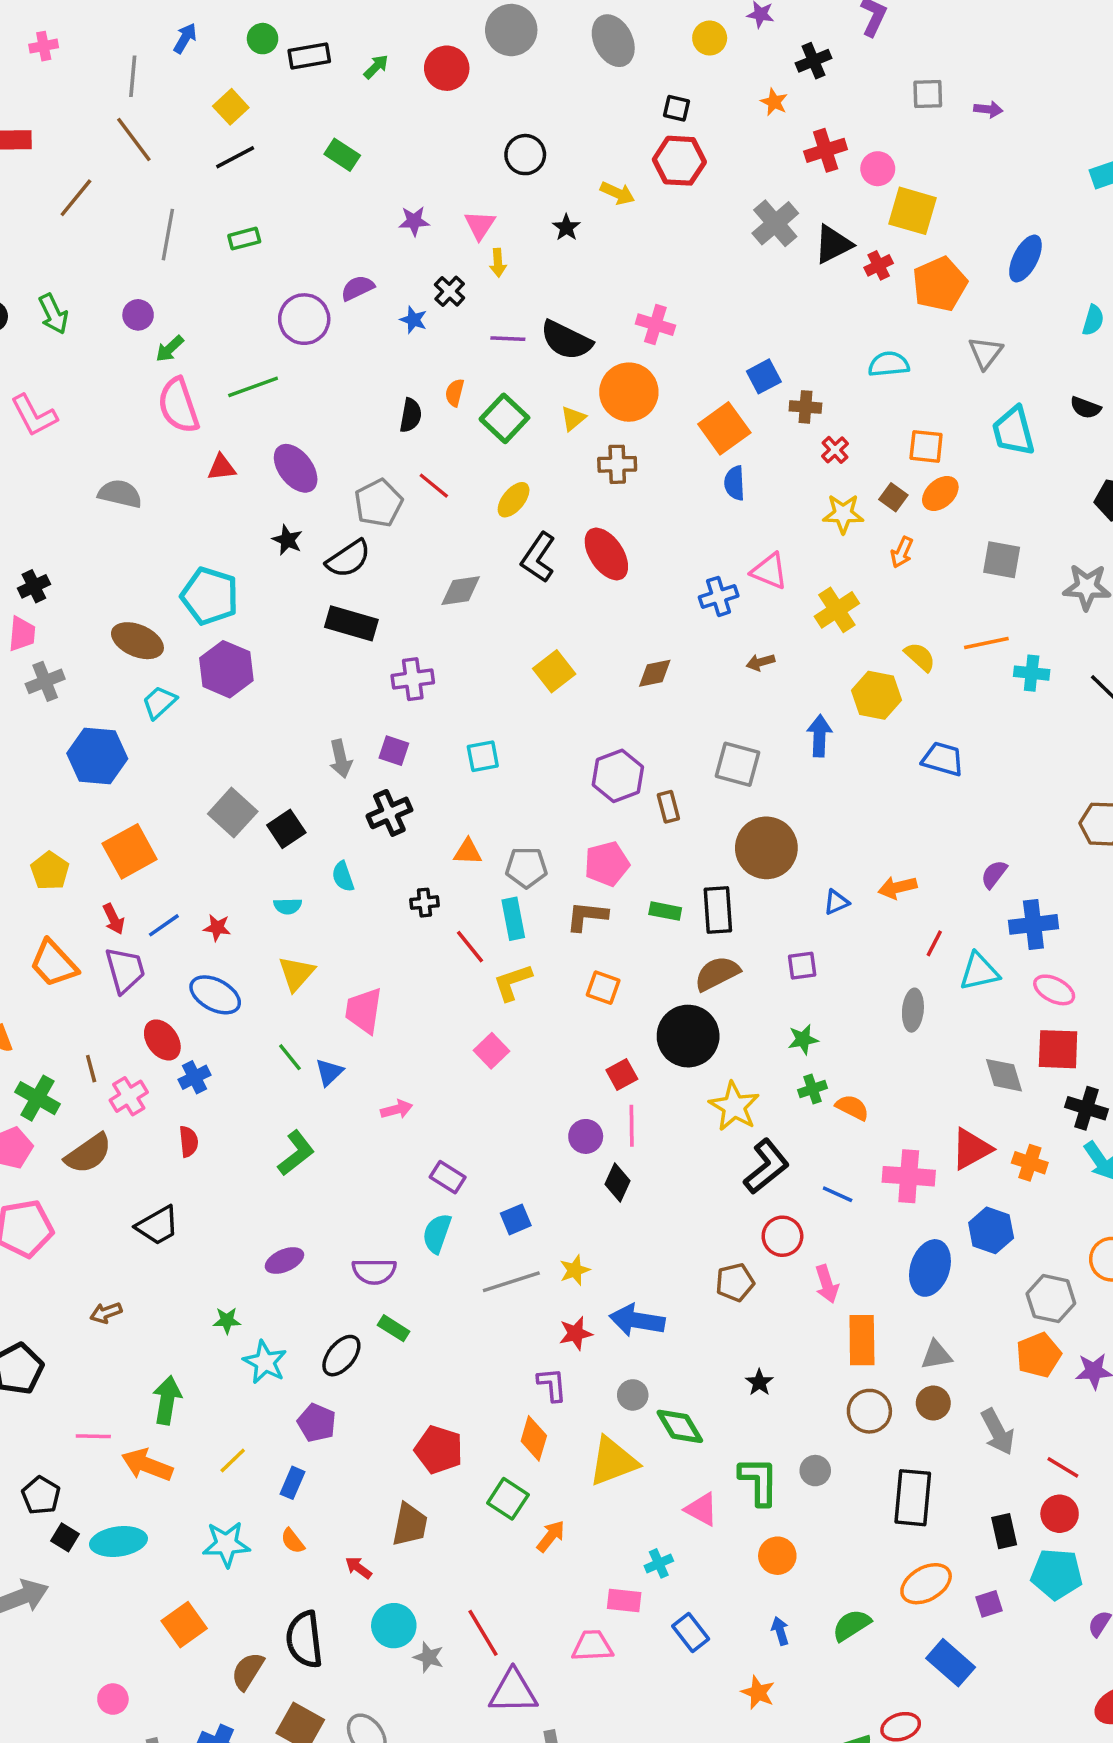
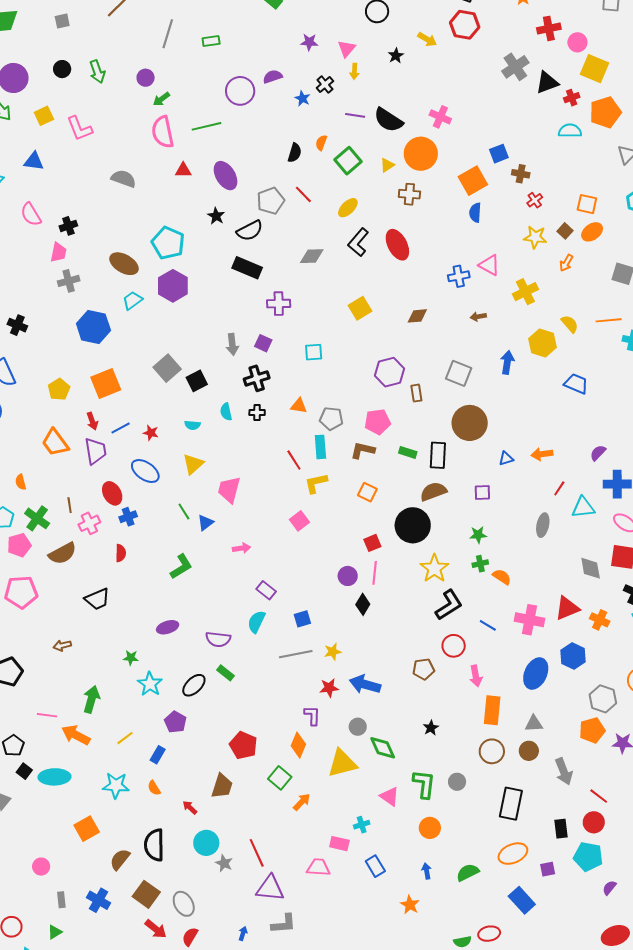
cyan semicircle: (889, 364) -> (570, 131), moved
black cross: (424, 903) -> (257, 412), moved

